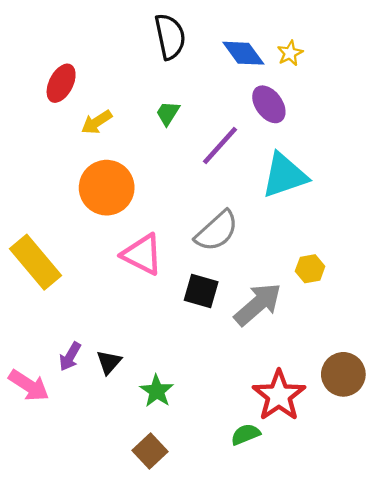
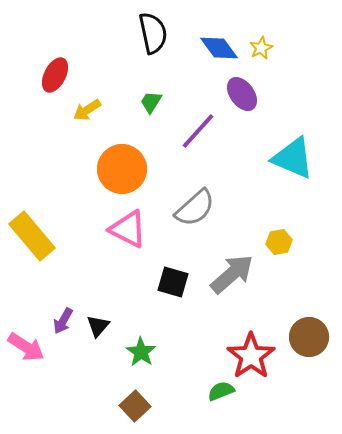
cyan triangle: (284, 175) -> (293, 158), moved, turned 42
orange circle: (107, 188) -> (122, 169), moved
black square: (201, 291) -> (173, 282), moved

